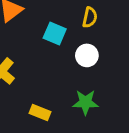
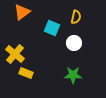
yellow rectangle: (40, 113) -> (26, 73), moved

